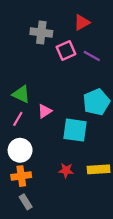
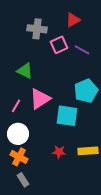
green triangle: (21, 94) -> (25, 71), moved
pink triangle: (45, 111) -> (40, 99), size x1.6
orange cross: (21, 176) -> (19, 157), turned 36

